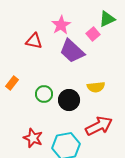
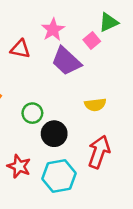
black circle: (69, 100) -> (54, 134), moved
red arrow: (99, 126) -> (99, 152), turned -44

